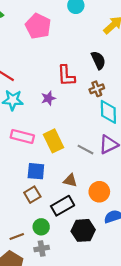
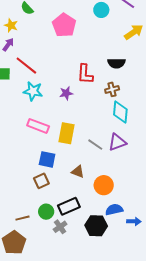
black semicircle: (98, 60) -> (116, 63), turned 108
yellow rectangle: (54, 141) -> (67, 133), turned 30
black rectangle: (63, 206) -> (69, 206), moved
black hexagon: (83, 230) -> (96, 226), moved
gray cross: (42, 249) -> (60, 227), moved, turned -32

